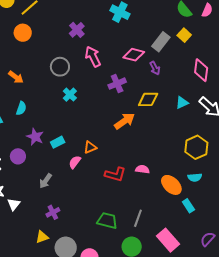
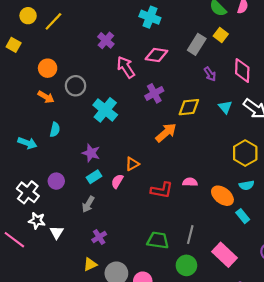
orange circle: (23, 33) -> (48, 68), moved
pink diamond: (134, 55) -> (156, 55), moved
gray circle: (60, 67) -> (76, 86), moved
purple arrow: (155, 68) -> (210, 74), moved
cyan cross: (70, 95) -> (105, 110), size x1.6
cyan triangle: (182, 103) -> (225, 107), turned -40
purple star: (35, 137) -> (91, 153), moved
cyan rectangle: (58, 142) -> (94, 177), moved

